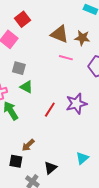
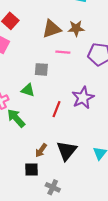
brown triangle: (60, 34) -> (52, 29), turned -30
gray square: (19, 68) -> (41, 69), moved
black triangle: (50, 168) -> (67, 151), moved, size x1.5

